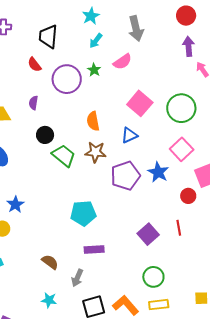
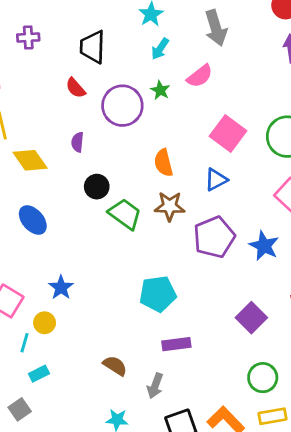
blue star: (158, 172) -> (264, 246), moved

